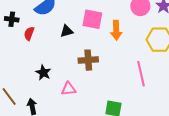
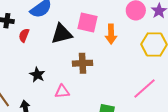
black triangle: (67, 31) -> (62, 34), size x1.6
pink line: (141, 74) -> (144, 89), moved, turned 60

